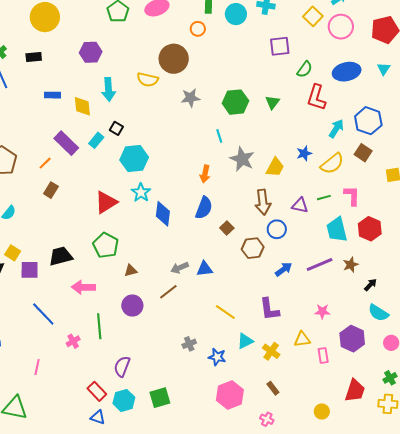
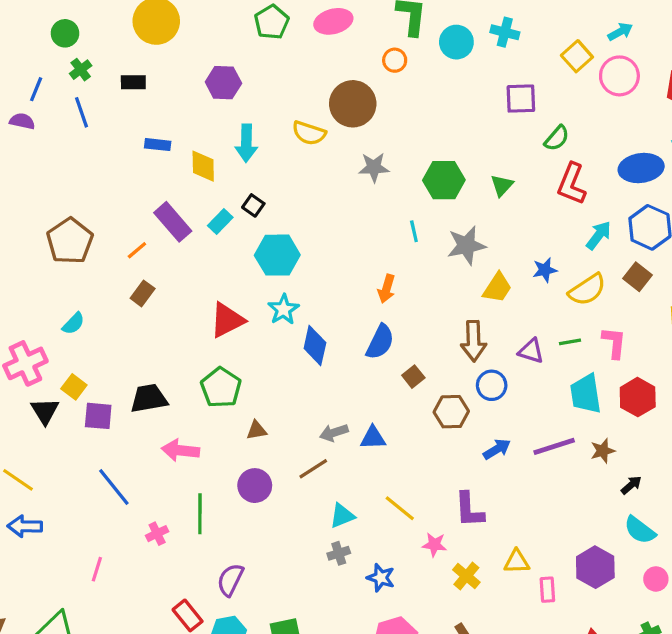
blue ellipse: (347, 72) -> (641, 168), moved
gray star: (242, 159) -> (466, 245), moved, turned 30
pink star: (322, 312) -> (434, 545), moved
cyan triangle: (245, 341) -> (342, 516), moved

